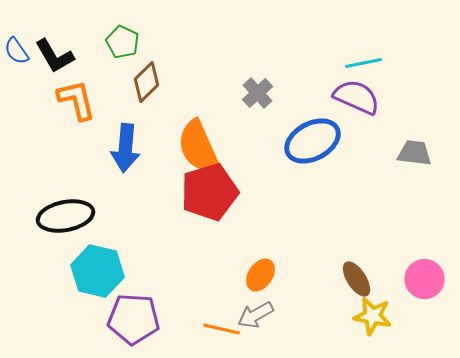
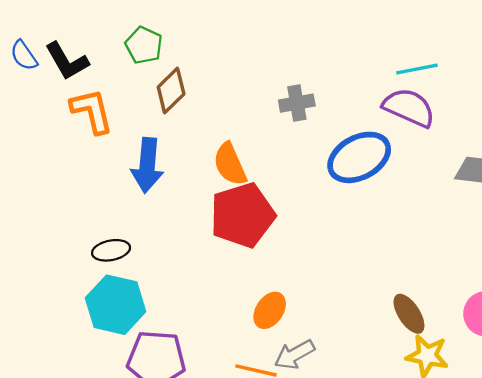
gray cross: (258, 93) -> (297, 103), turned 32
orange semicircle: (198, 147) -> (230, 164), size x0.7
black ellipse: (66, 216) -> (111, 250), moved, size x0.6
orange ellipse: (260, 275) -> (270, 310), moved

